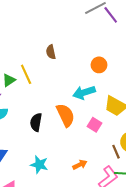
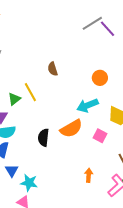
orange semicircle: (65, 115) -> (71, 129), turned 90
cyan star: (39, 165) -> (29, 183), moved
orange arrow: (80, 165) -> (89, 175), turned -56

